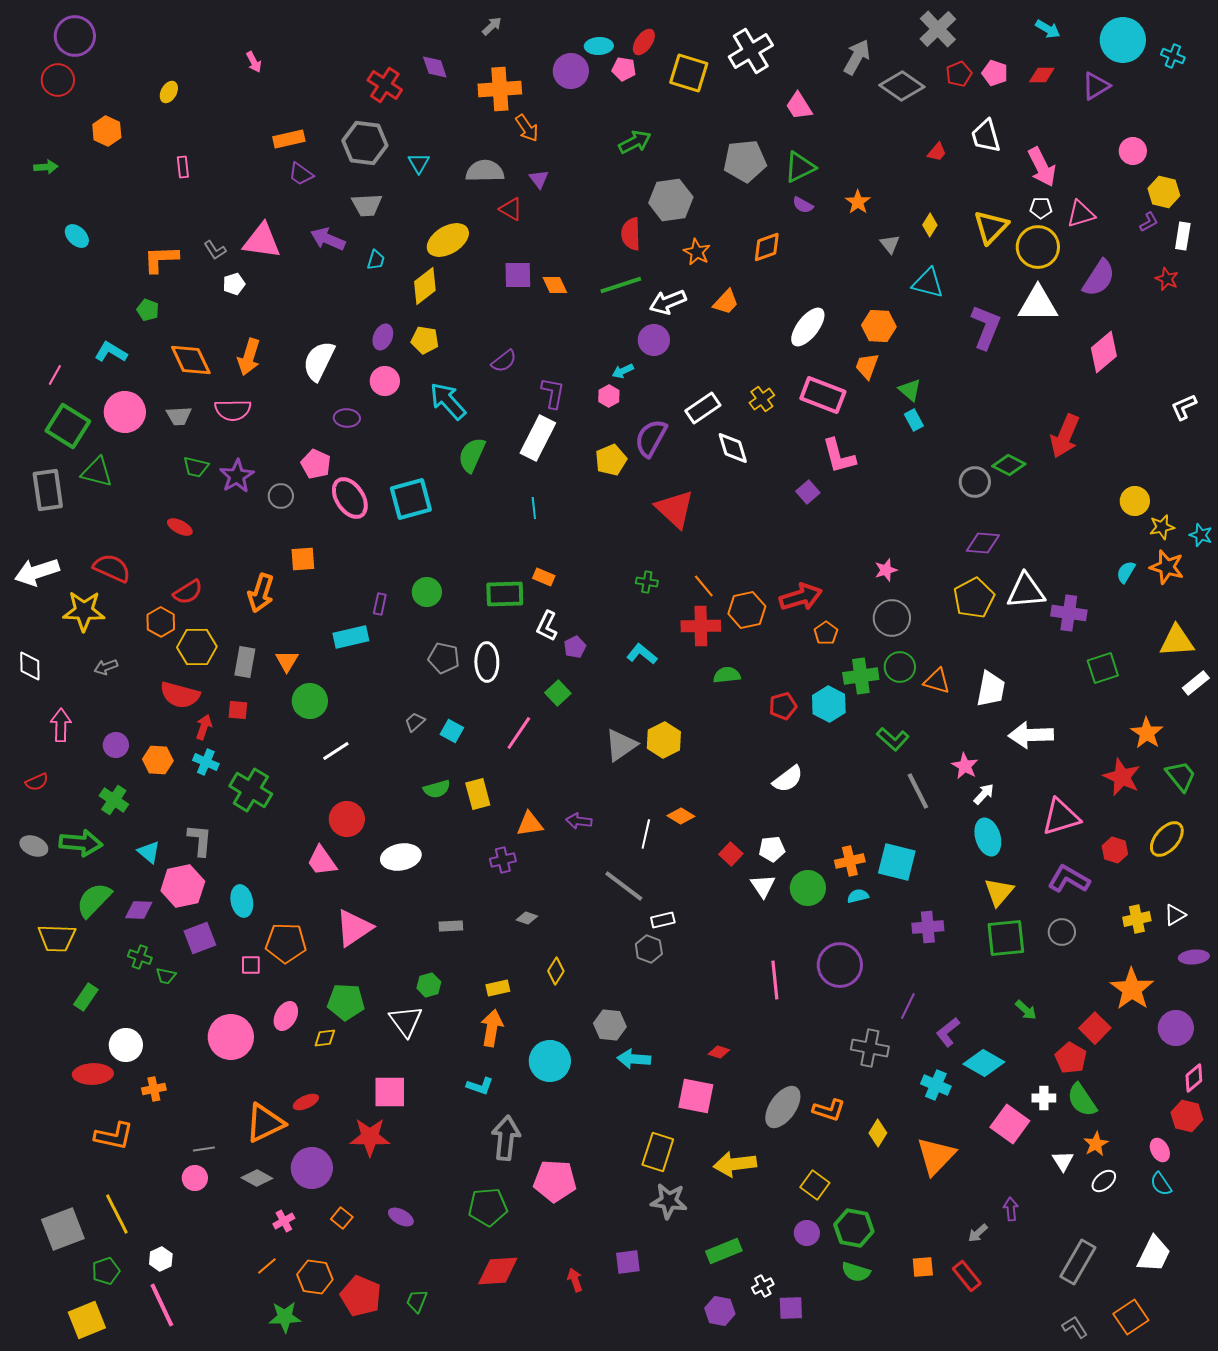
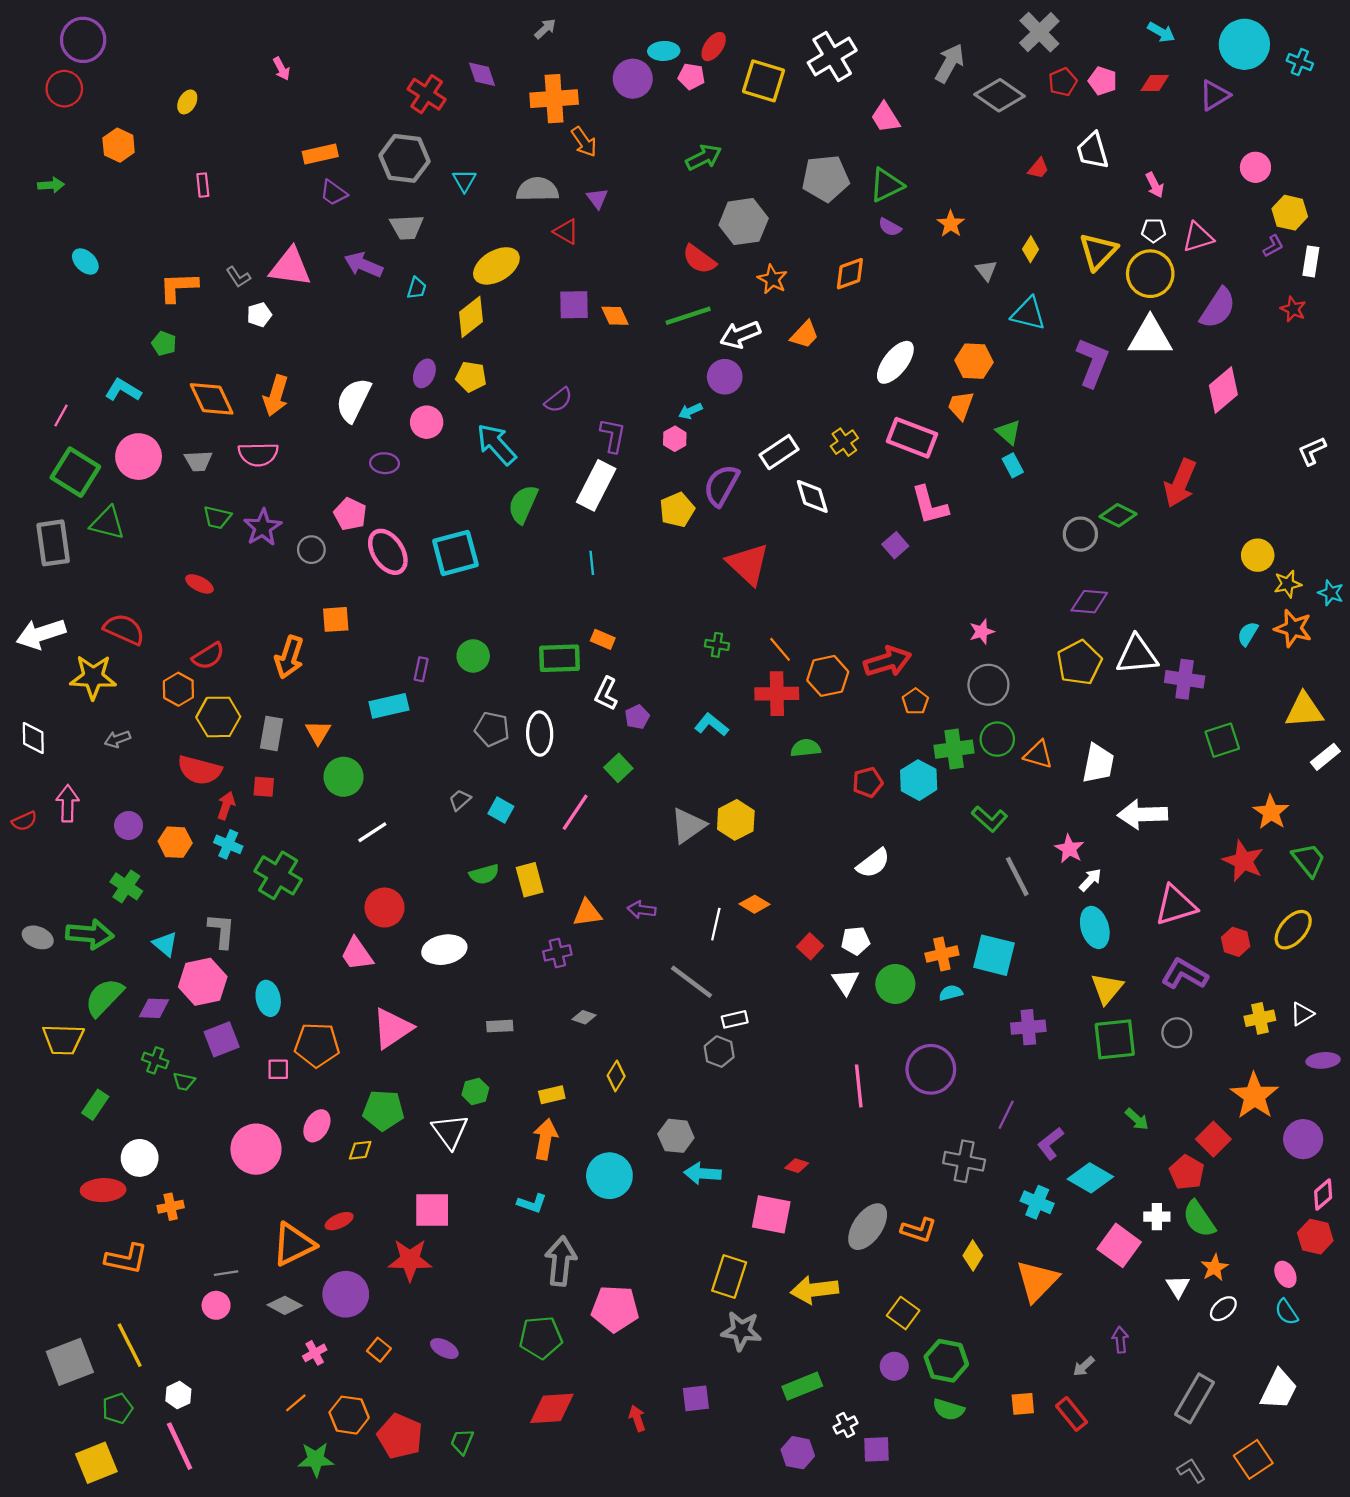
pink arrow: (1042, 167) -> (1155, 185), size x0.6
red semicircle: (631, 234) -> (699, 259), turned -52
red semicircle: (37, 782) -> (24, 821), moved

